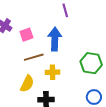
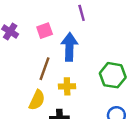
pink square: (26, 35) -> (45, 31), moved
brown line: (34, 57) -> (45, 69), turned -54

